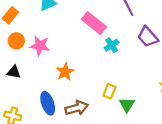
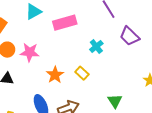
pink rectangle: (94, 23) -> (65, 23), moved, turned -50
yellow rectangle: (109, 91) -> (82, 73), moved, turned -64

